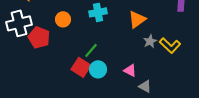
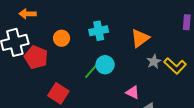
red square: (81, 67) -> (58, 93), moved
cyan circle: (98, 69) -> (105, 65), moved

